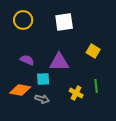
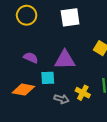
gray arrow: (42, 99) -> (62, 99), moved

